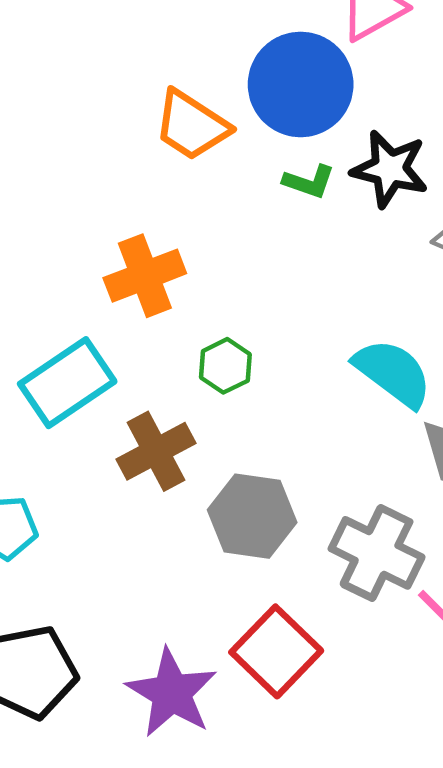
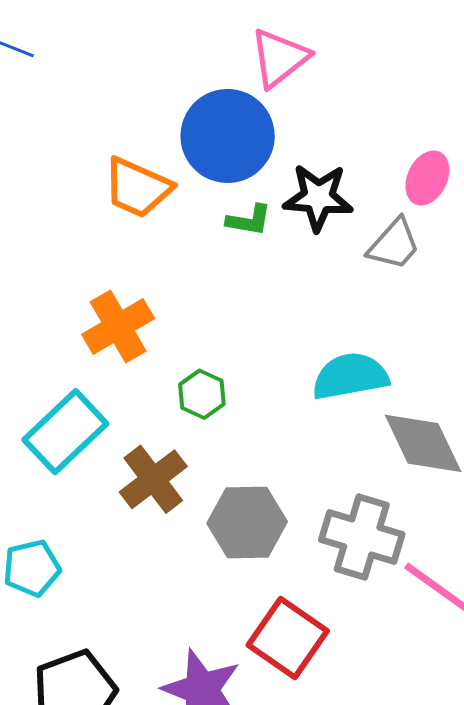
cyan semicircle: (393, 373) -> (350, 376), turned -38

